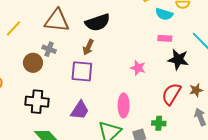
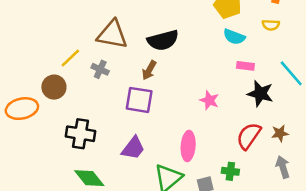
cyan semicircle: (164, 14) -> (234, 37), moved
yellow line: (13, 28) -> (70, 58), moved
brown circle: (33, 63) -> (54, 87), moved

